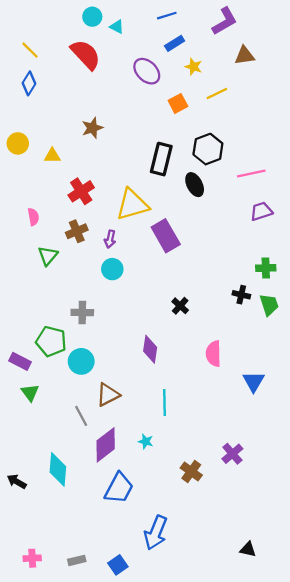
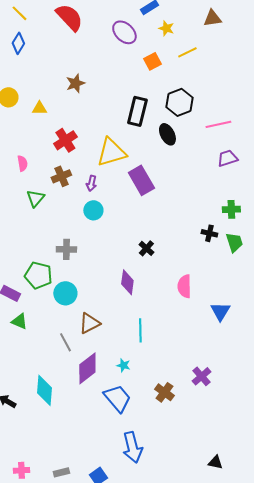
black cross: (180, 306) -> (146, 248), moved
green triangle: (30, 393) -> (19, 321), turned -30
blue trapezoid: (119, 488) -> (117, 398), moved, turned -68
blue arrow: (156, 533) -> (132, 447), turned -36

